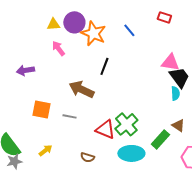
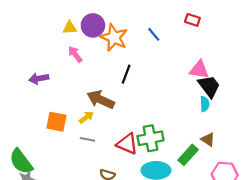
gray line: (69, 116) -> (87, 139), moved
green cross: (126, 124) -> (150, 138), turned 30
yellow arrow: (45, 150) -> (86, 117), moved

